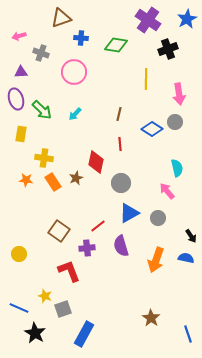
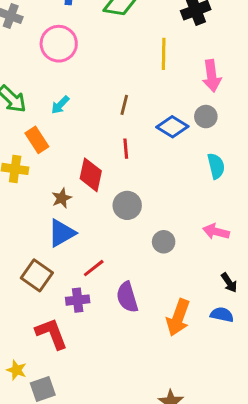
cyan semicircle: (177, 168) -> (216, 166), moved
orange rectangle: (53, 182) -> (37, 140), moved
pink arrow: (167, 191) -> (216, 232), moved, turned -36
blue triangle: (129, 213) -> (62, 233), moved
gray circle: (158, 218) -> (164, 242), moved

